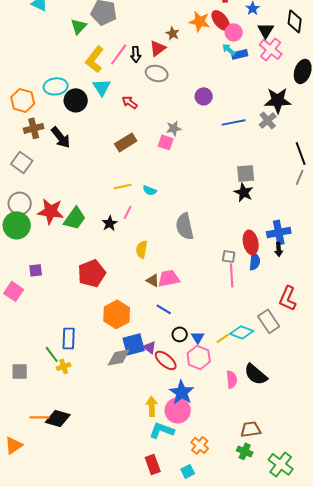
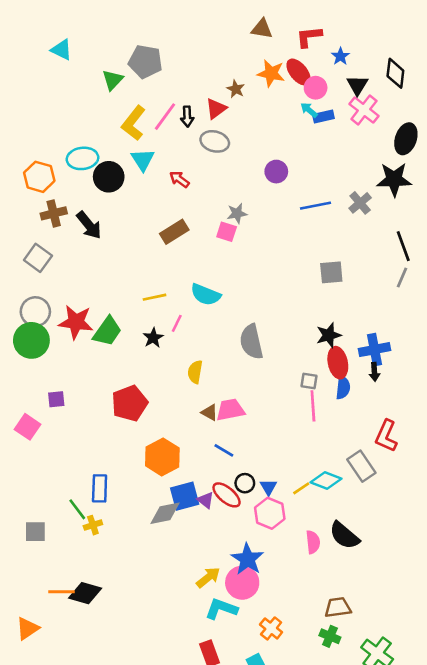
black star: (278, 100) -> (394, 179), moved
yellow line: (123, 186) -> (155, 297), moved
cyan semicircle: (150, 190) -> (206, 295), size x1.6
black star: (244, 192) -> (329, 335), moved, turned 30
red ellipse: (166, 360) -> (227, 495), moved
yellow arrow: (152, 406) -> (208, 577), turned 54

